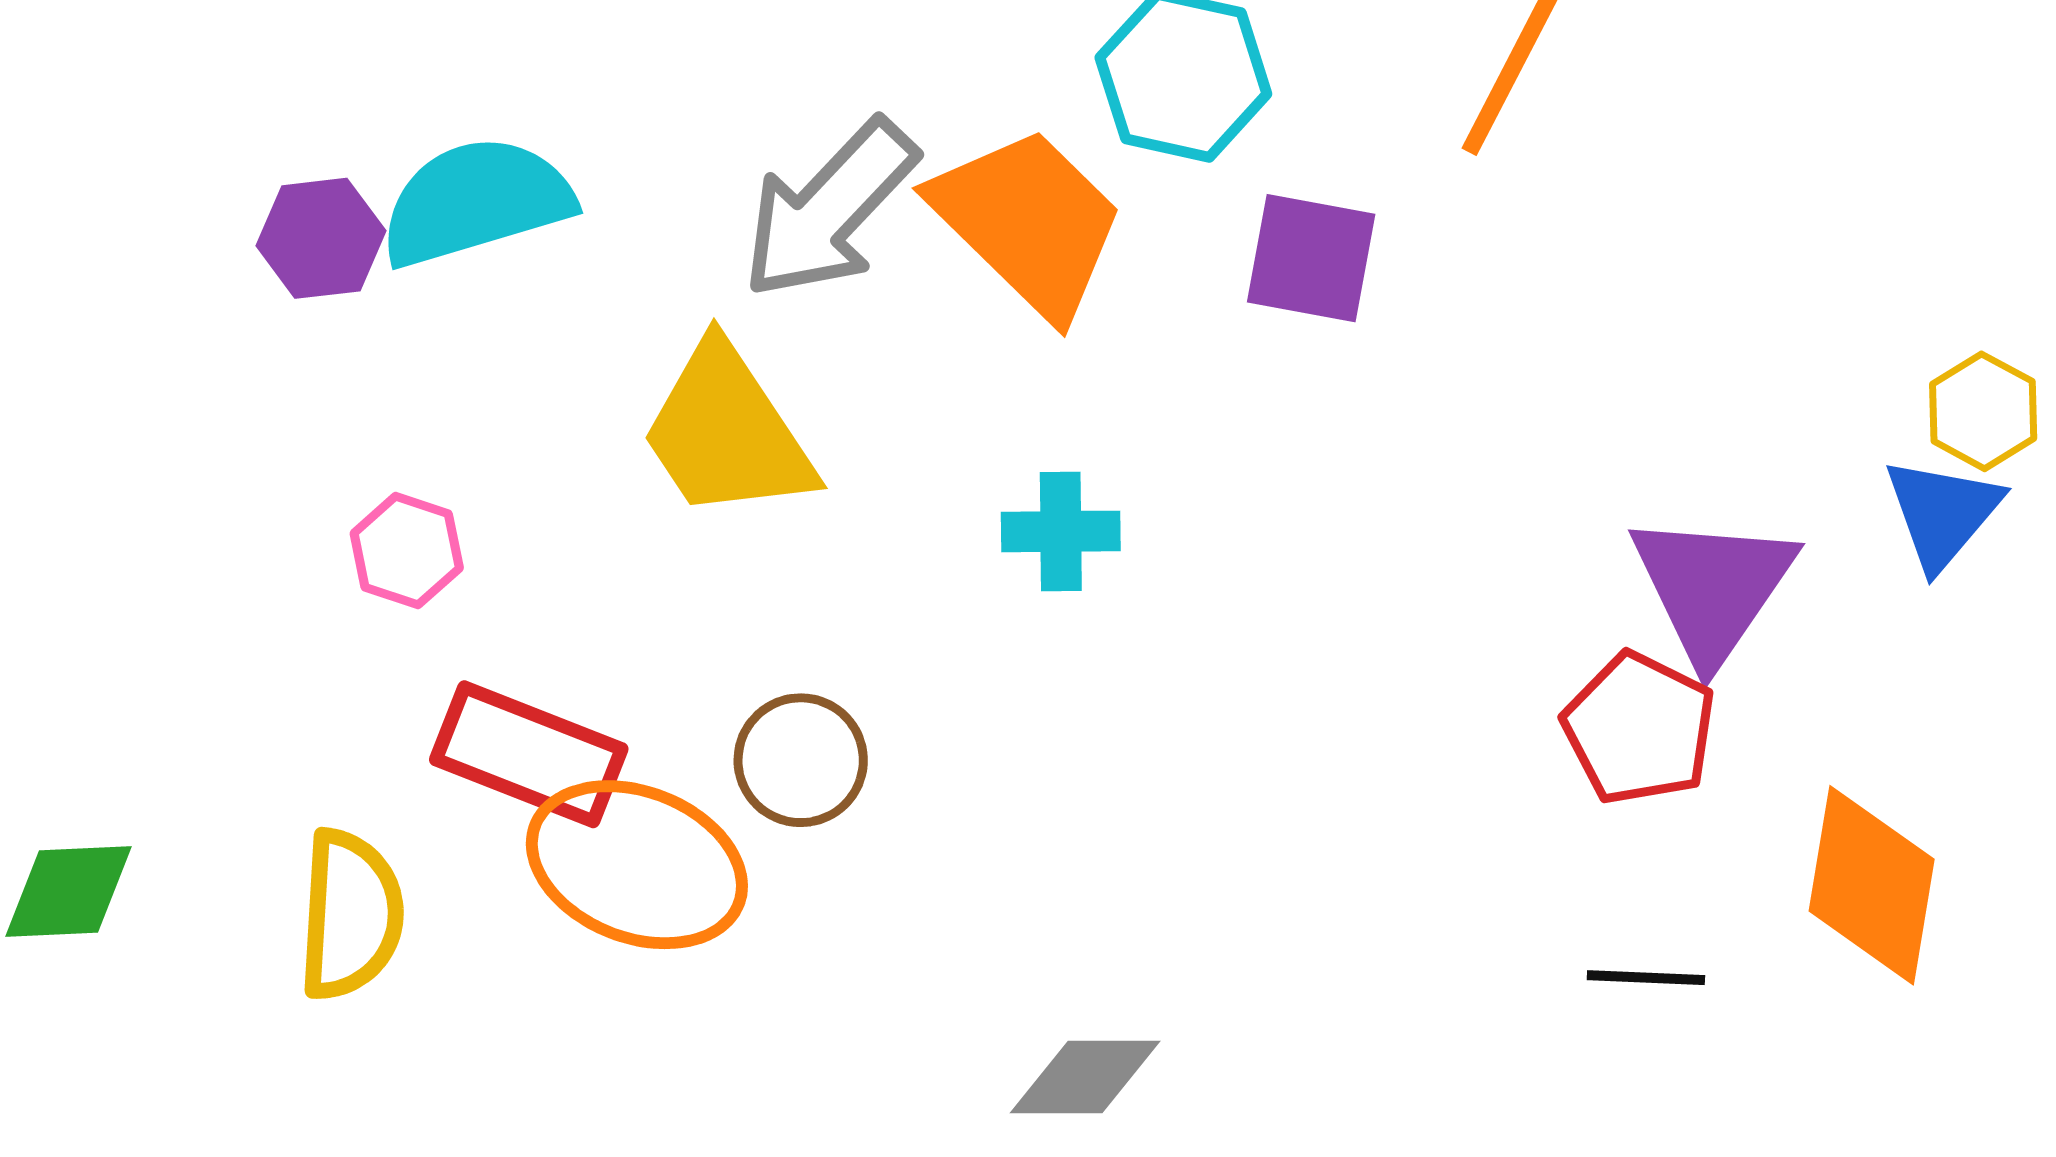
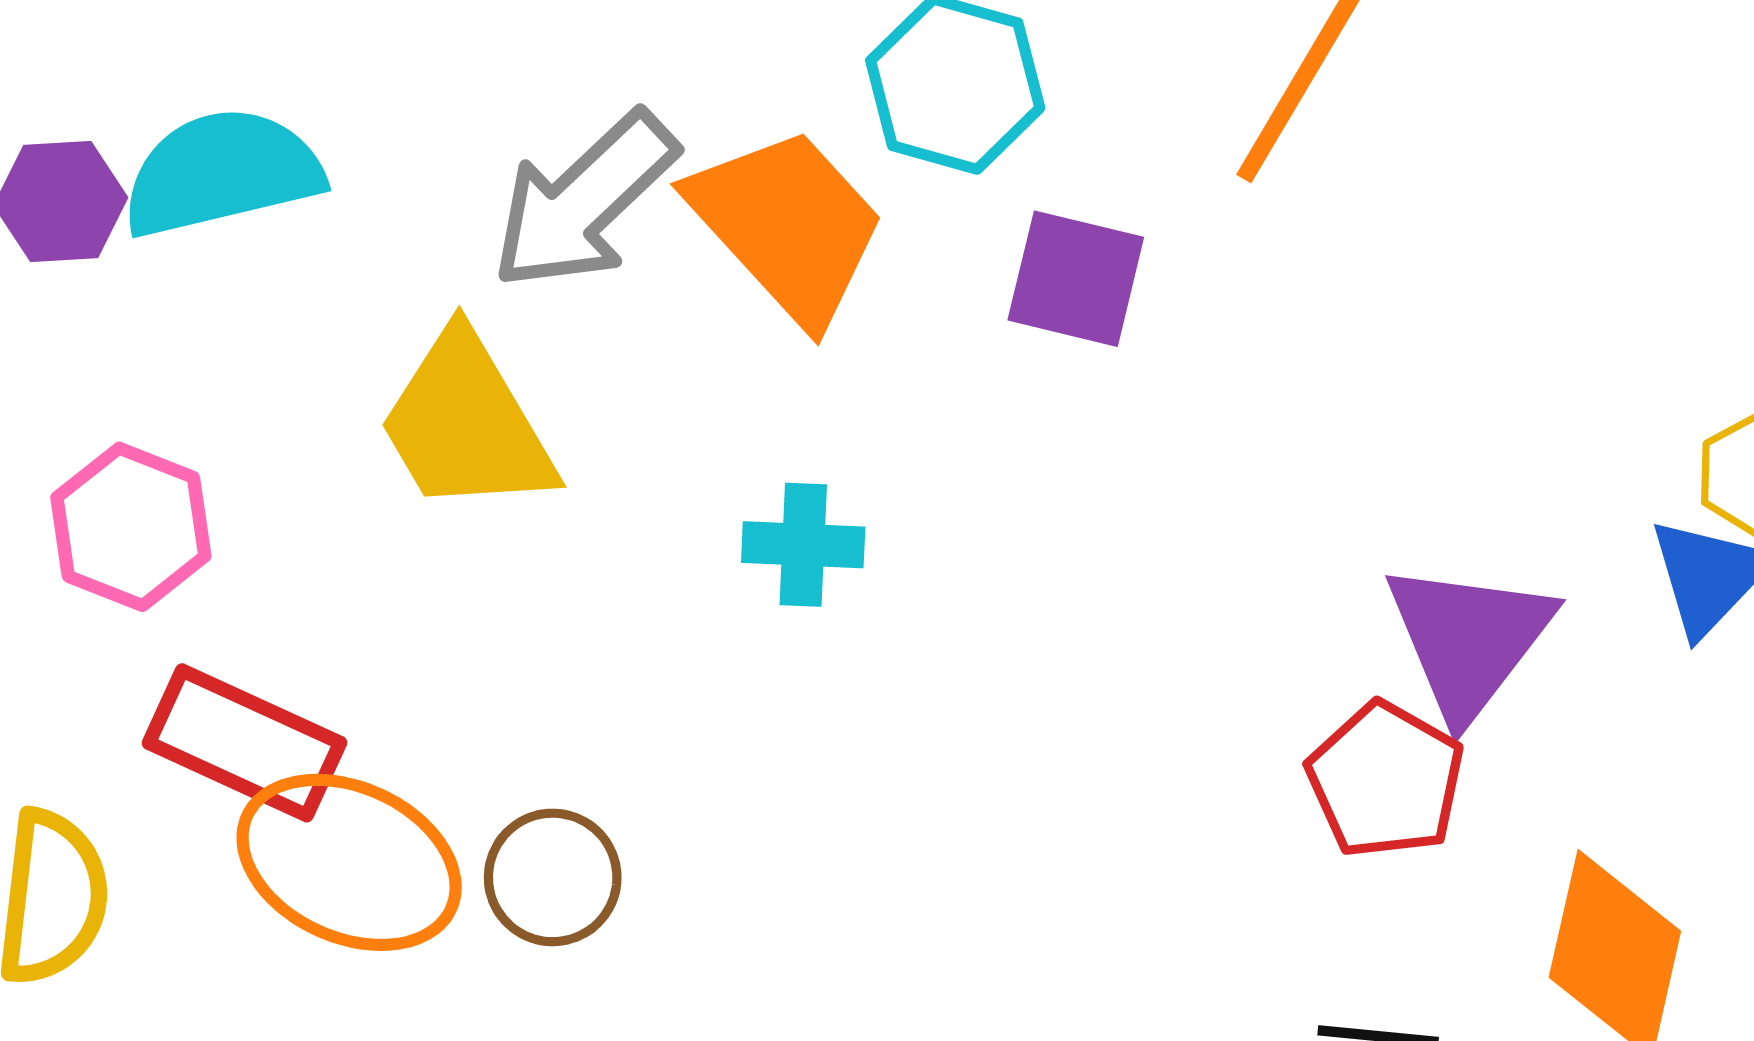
pink hexagon: (407, 551) -> (131, 527), size x1.4
brown circle: (801, 760) -> (553, 877), moved

